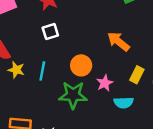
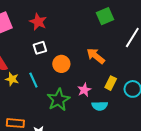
orange circle: (81, 65) -> (61, 64), moved
cyan line: (42, 71) -> (33, 80), turned -35
green star: (73, 95) -> (58, 100), turned -30

